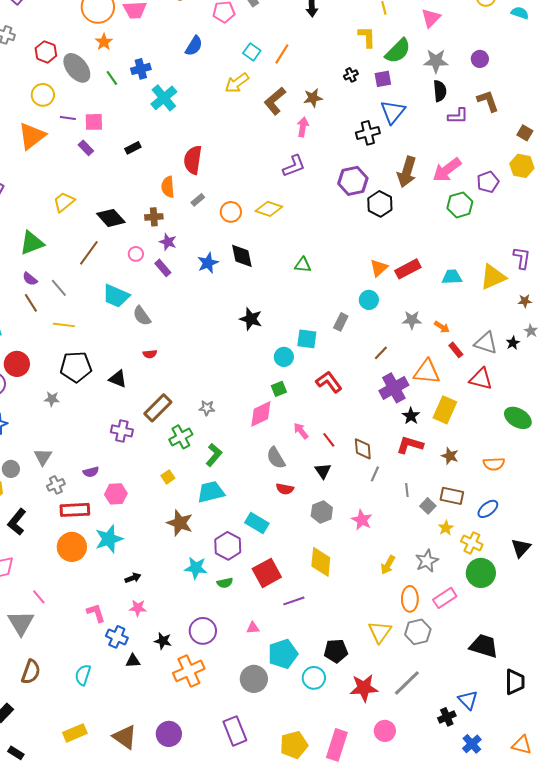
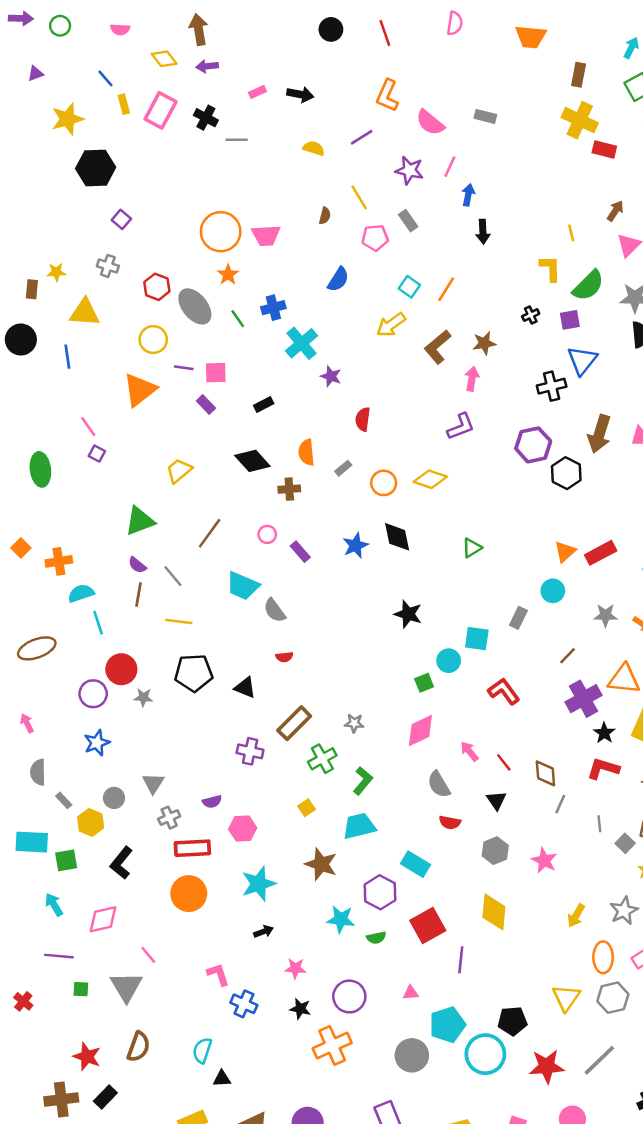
red semicircle: (193, 160) -> (363, 419), moved, size x0.7
black diamond: (111, 218) -> (252, 461), moved
purple star: (168, 242) -> (331, 376), moved
green triangle: (303, 265) -> (472, 548), turned -36
brown line: (31, 303) -> (139, 594), turned 42
green square: (279, 389) -> (424, 683), moved
gray star: (52, 399) -> (143, 697), moved
cyan star: (109, 539) -> (259, 884), moved
purple line: (294, 601) -> (461, 960), turned -65
pink star: (138, 608) -> (295, 968), moved
black triangle: (133, 661) -> (222, 1079), moved
cyan circle: (314, 678) -> (485, 1054), size x1.4

